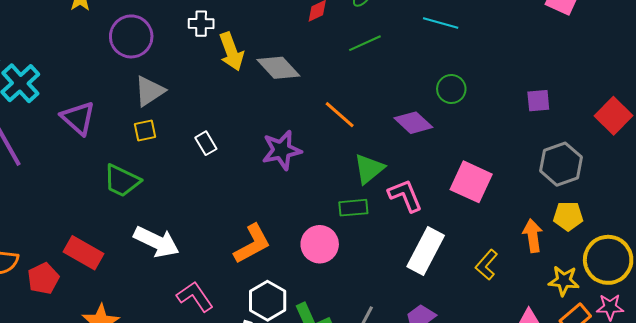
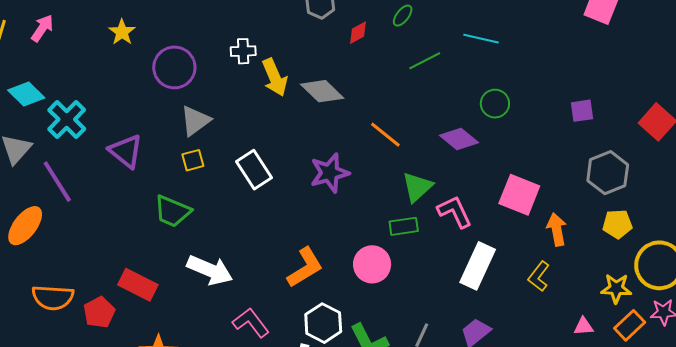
green line: (365, 43) -> (425, 61), moved
white rectangle: (206, 143) -> (254, 170), size x1.6
orange arrow: (533, 236) -> (557, 229), moved

